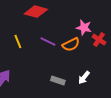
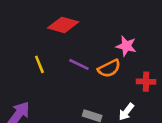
red cross: (99, 40) -> (146, 82), moved, turned -32

